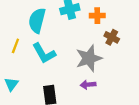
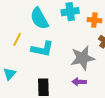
cyan semicircle: (37, 20) -> (39, 18), turned -50
cyan L-shape: (44, 53) -> (42, 49), turned -55

